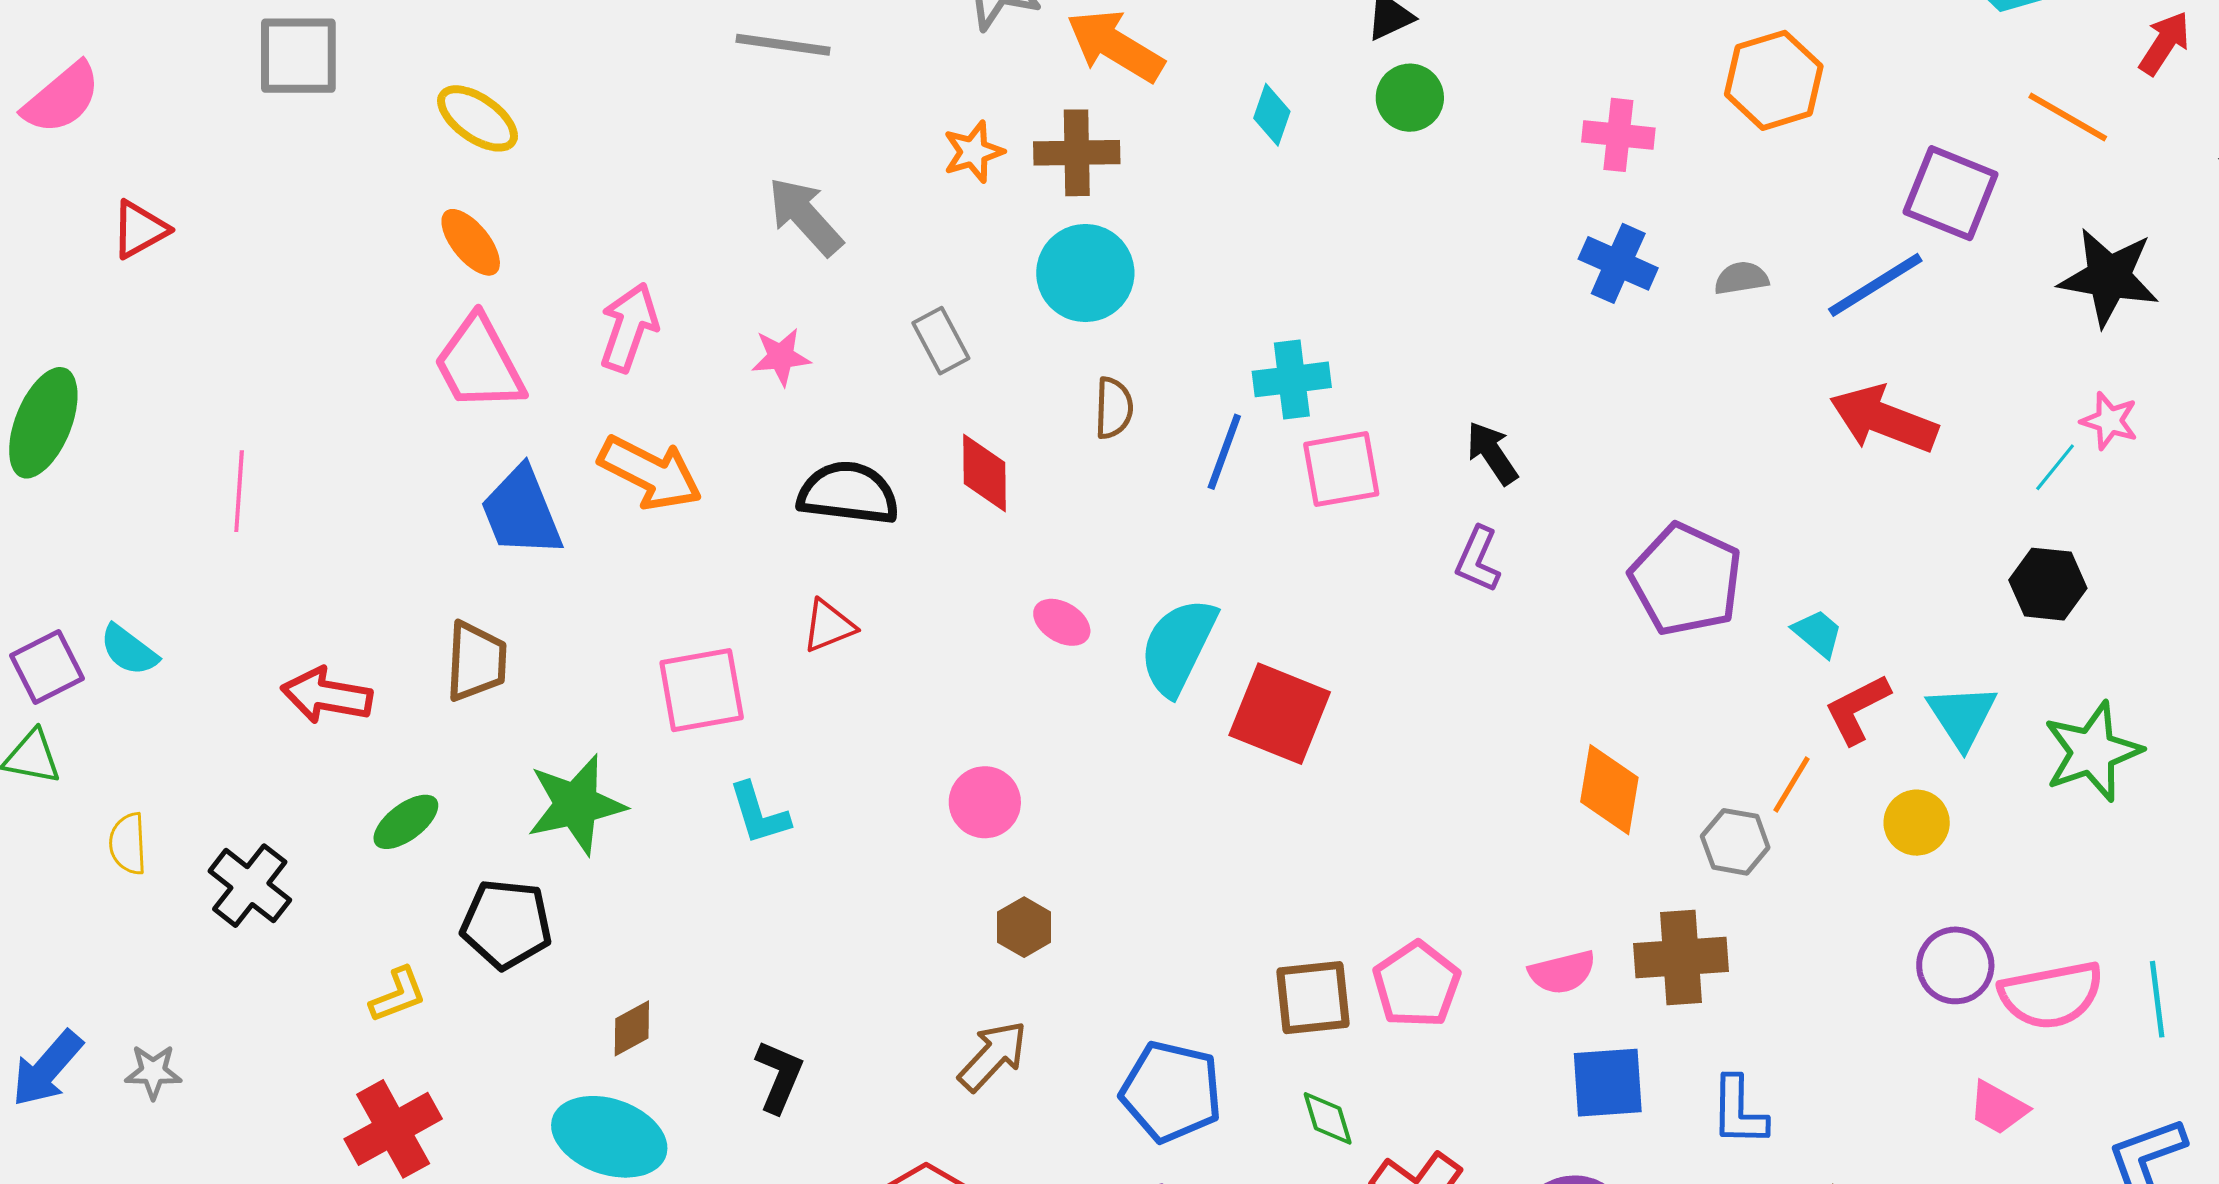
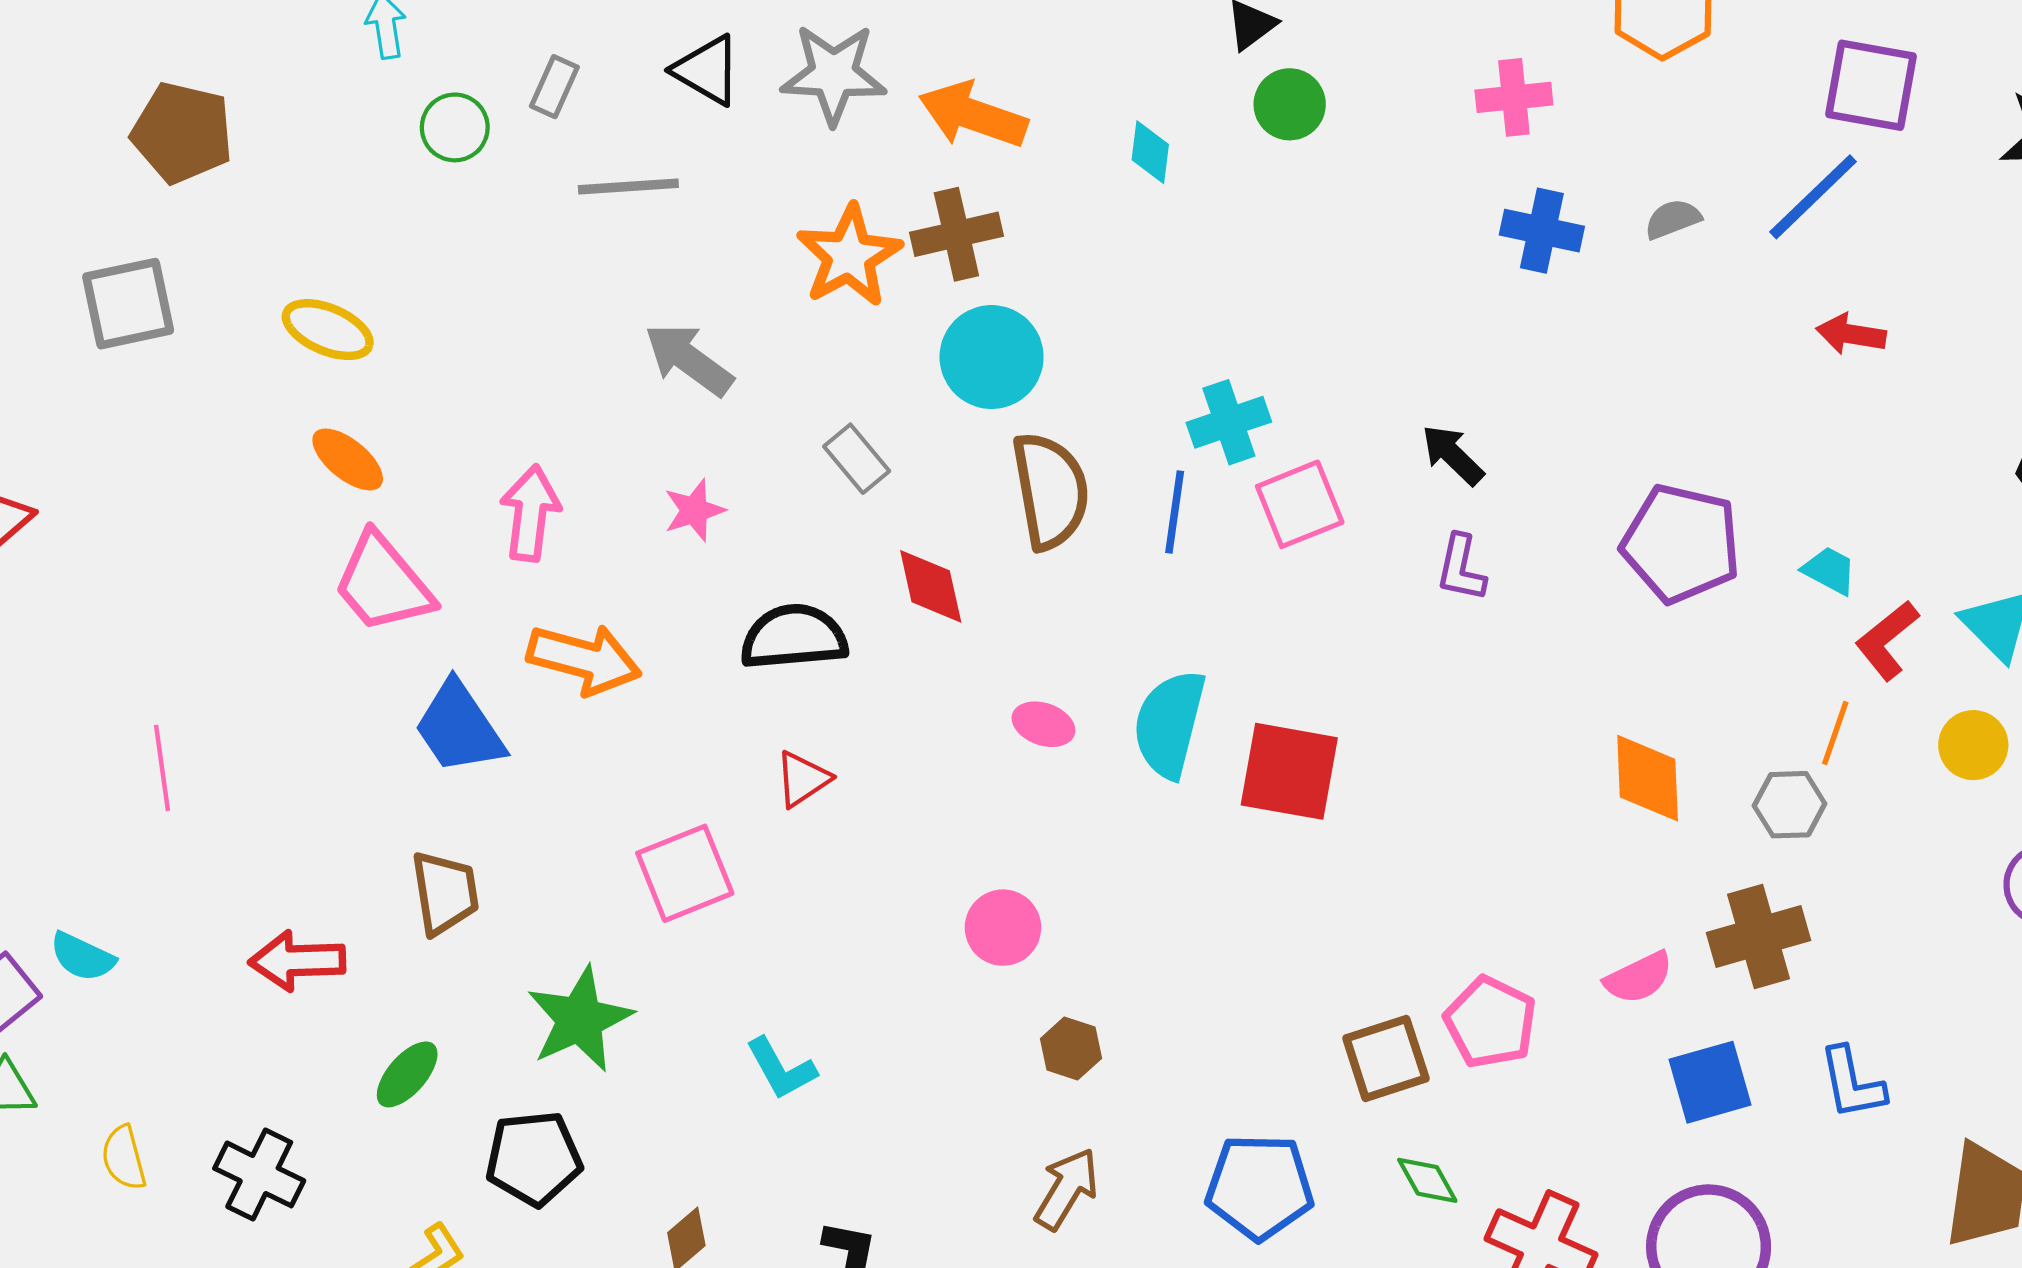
orange star: (973, 152) -> (849, 256), size x1.6
brown semicircle: (1114, 408) -> (1050, 491), size x1.8
red arrow: (1884, 419) -> (1851, 334), size x0.6
cyan L-shape: (759, 814) -> (781, 1069), moved

